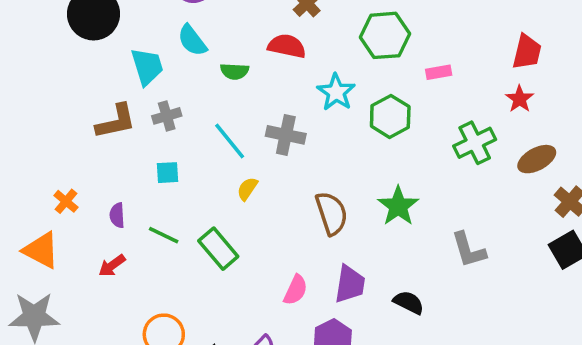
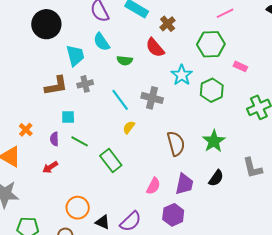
red semicircle: (287, 46) -> (155, 48), turned -145
pink rectangle: (439, 72) -> (240, 66), turned 32
cyan square: (168, 173) -> (68, 117), moved
green line: (164, 235) -> (80, 141), moved
black semicircle: (409, 302) -> (216, 178), moved, turned 96

